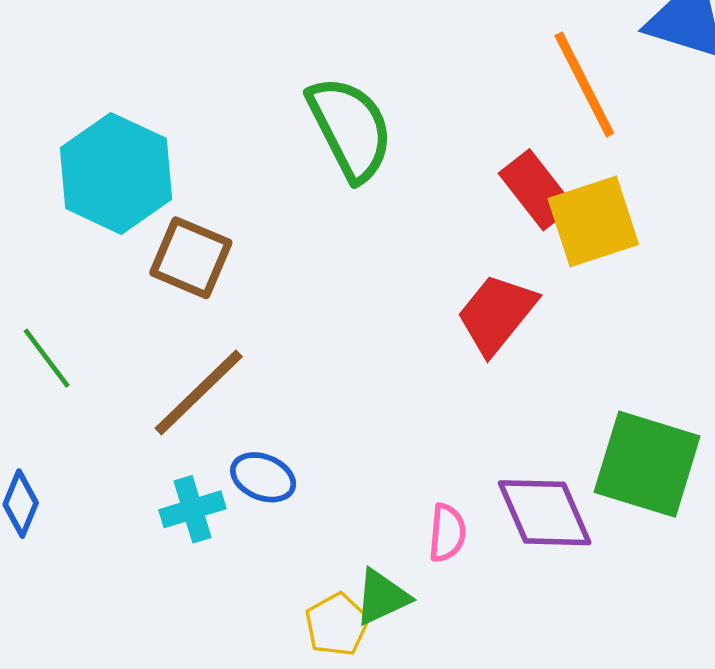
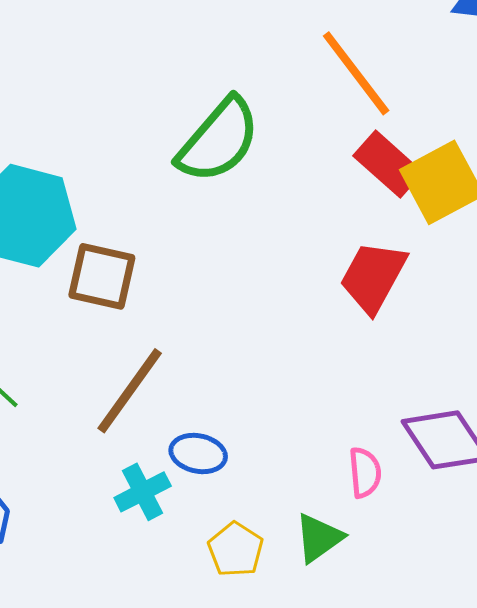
orange line: (584, 84) -> (356, 73), moved
green semicircle: (350, 128) -> (219, 140), turned 78
yellow pentagon: (337, 625) -> (236, 550), moved

